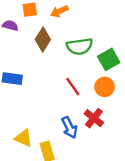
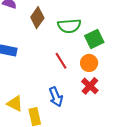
red cross: (94, 118) -> (90, 86), moved

